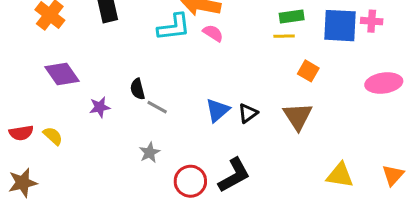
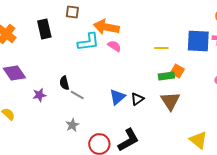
green rectangle: (292, 17) -> (166, 76), moved
yellow triangle: (340, 175) -> (198, 140), turned 30

